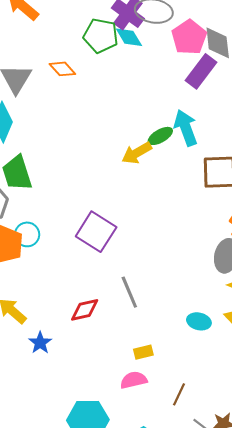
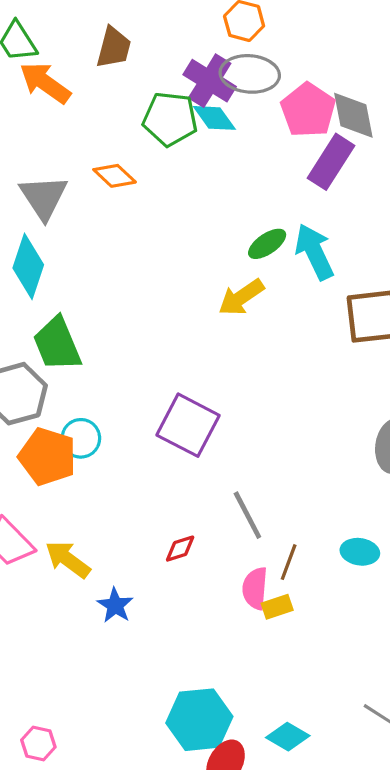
green ellipse: (160, 136) -> (267, 244), moved
red diamond: (85, 310) -> (180, 549), size x0.7
pink semicircle: (134, 380) -> (255, 588), moved, turned -68
brown line: (179, 394) -> (289, 562), moved

